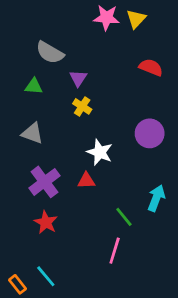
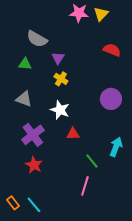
white star: (100, 152) -> (60, 110), moved
red triangle: (86, 181) -> (73, 134), moved
orange rectangle: (18, 284) -> (13, 203), moved

